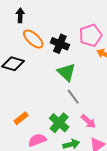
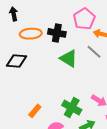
orange ellipse: (33, 39) -> (31, 34), turned -35
gray line: (73, 97) -> (94, 52), moved

